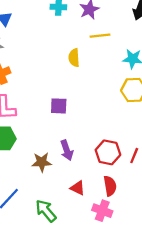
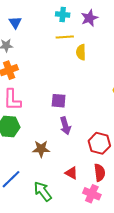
yellow line: (100, 36) -> (65, 37), moved
yellow semicircle: (74, 58) -> (81, 52), moved
purple arrow: (67, 150) -> (65, 126), moved

